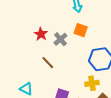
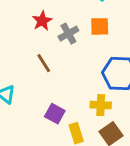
orange square: (81, 30) -> (100, 26), turned -32

